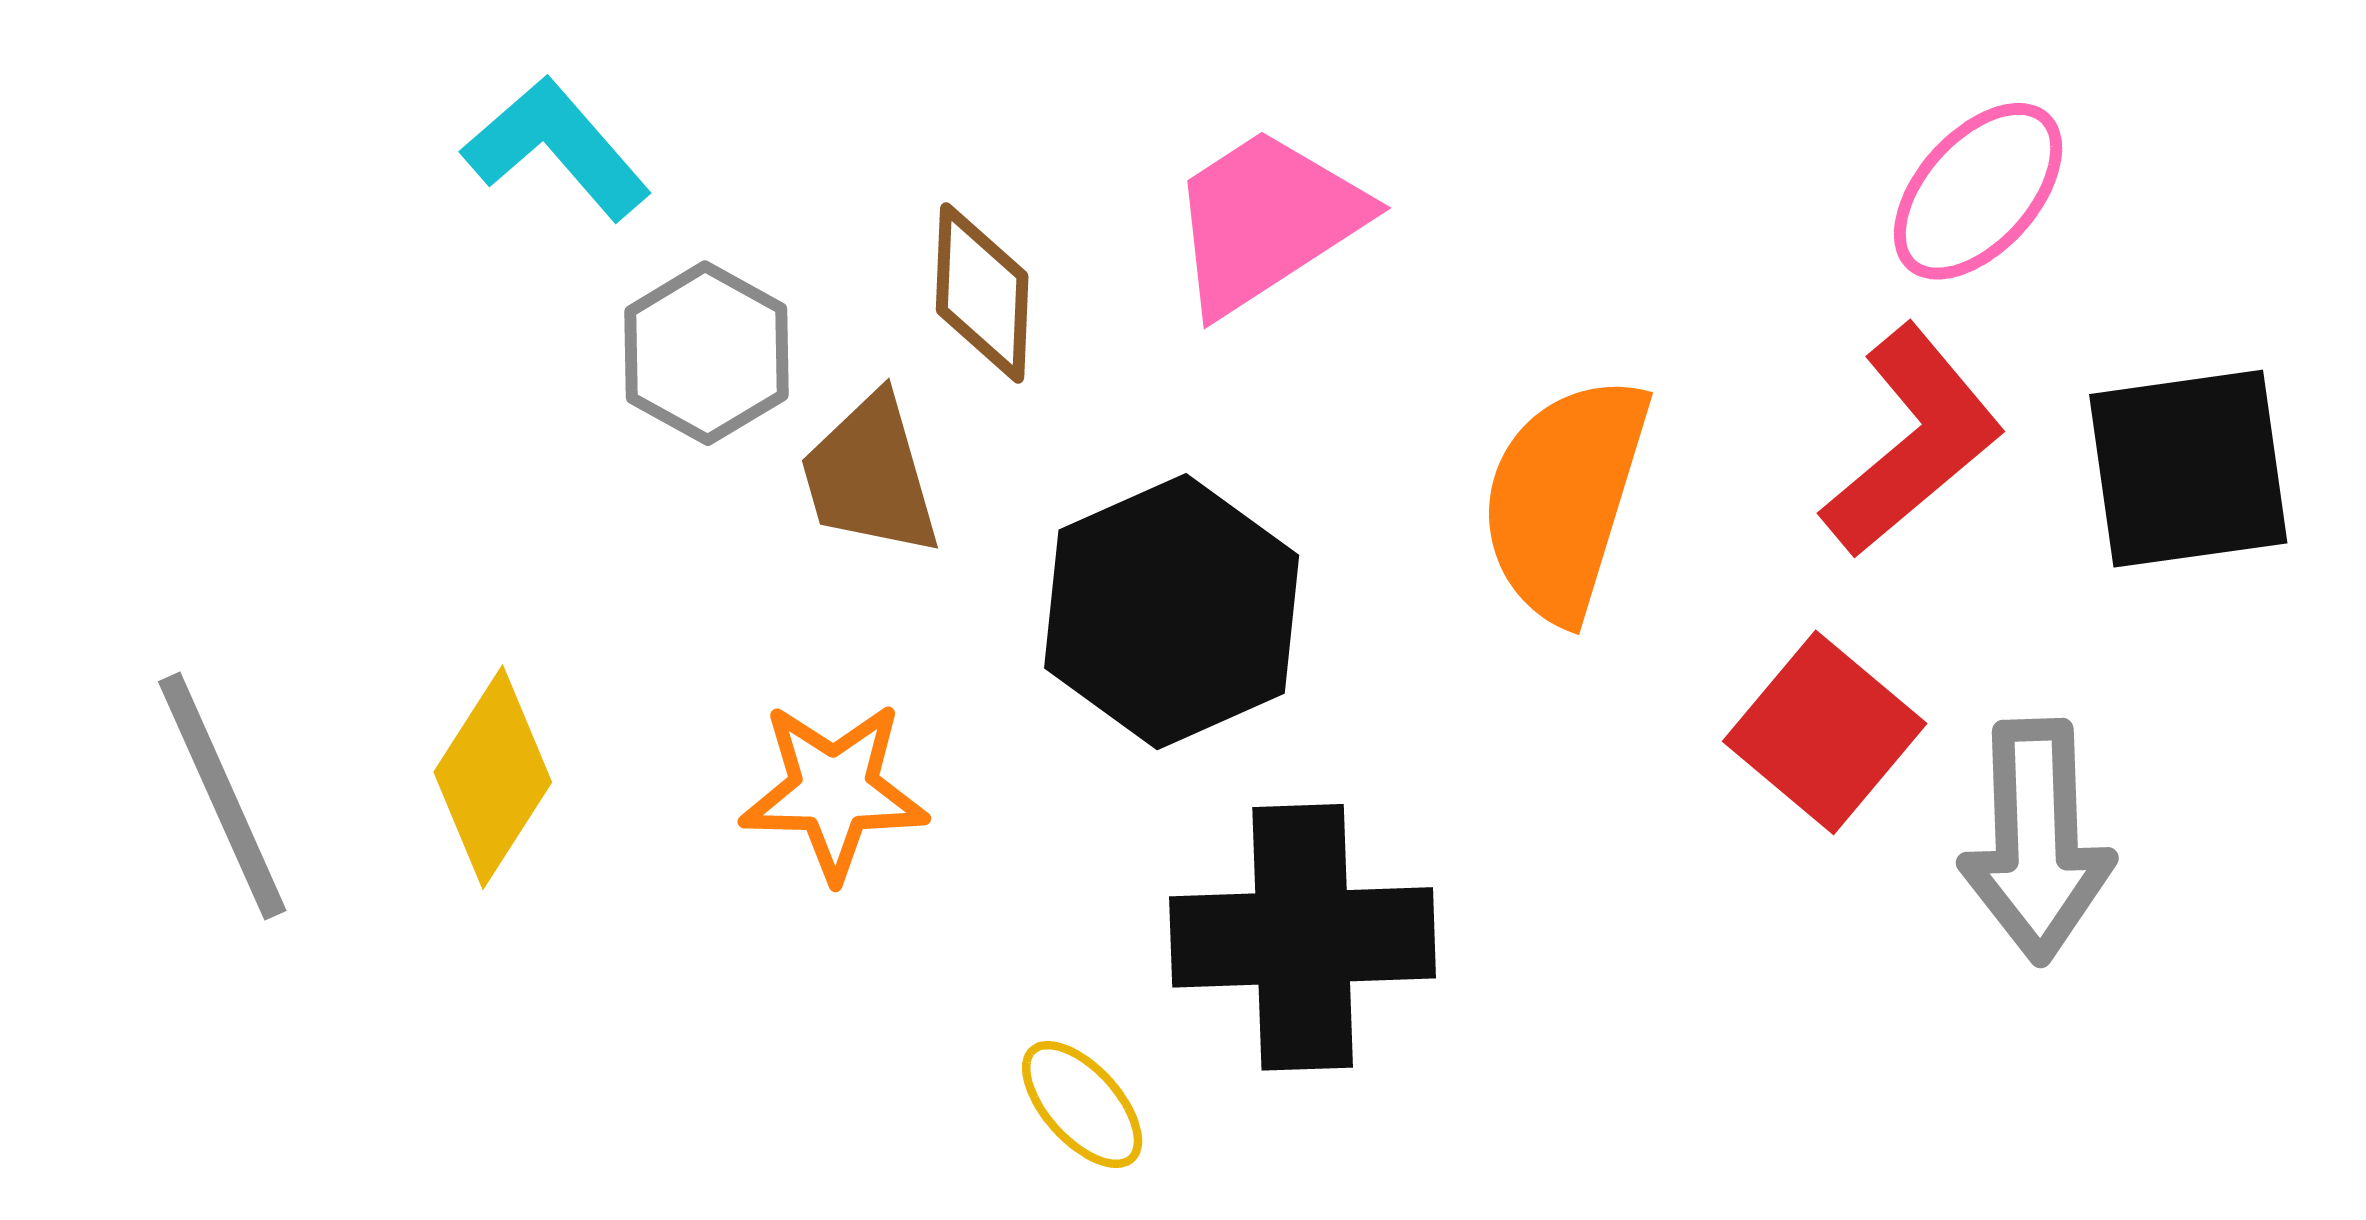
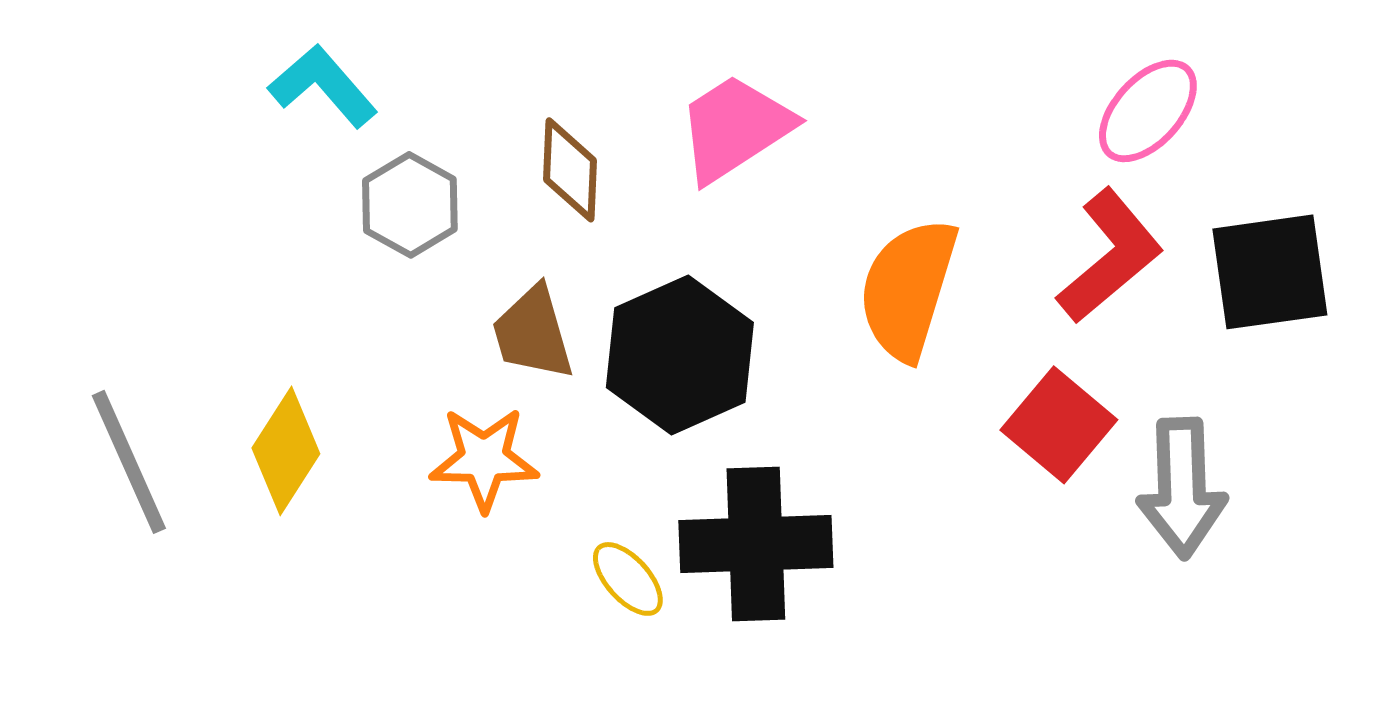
brown trapezoid: (870, 476) -> (533, 333), moved
yellow ellipse: (1082, 1104) -> (628, 579), moved

